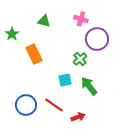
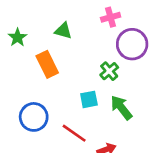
pink cross: (81, 19) -> (111, 17), turned -32
green triangle: (44, 21) -> (63, 31), moved
blue circle: (26, 105) -> (34, 117), moved

